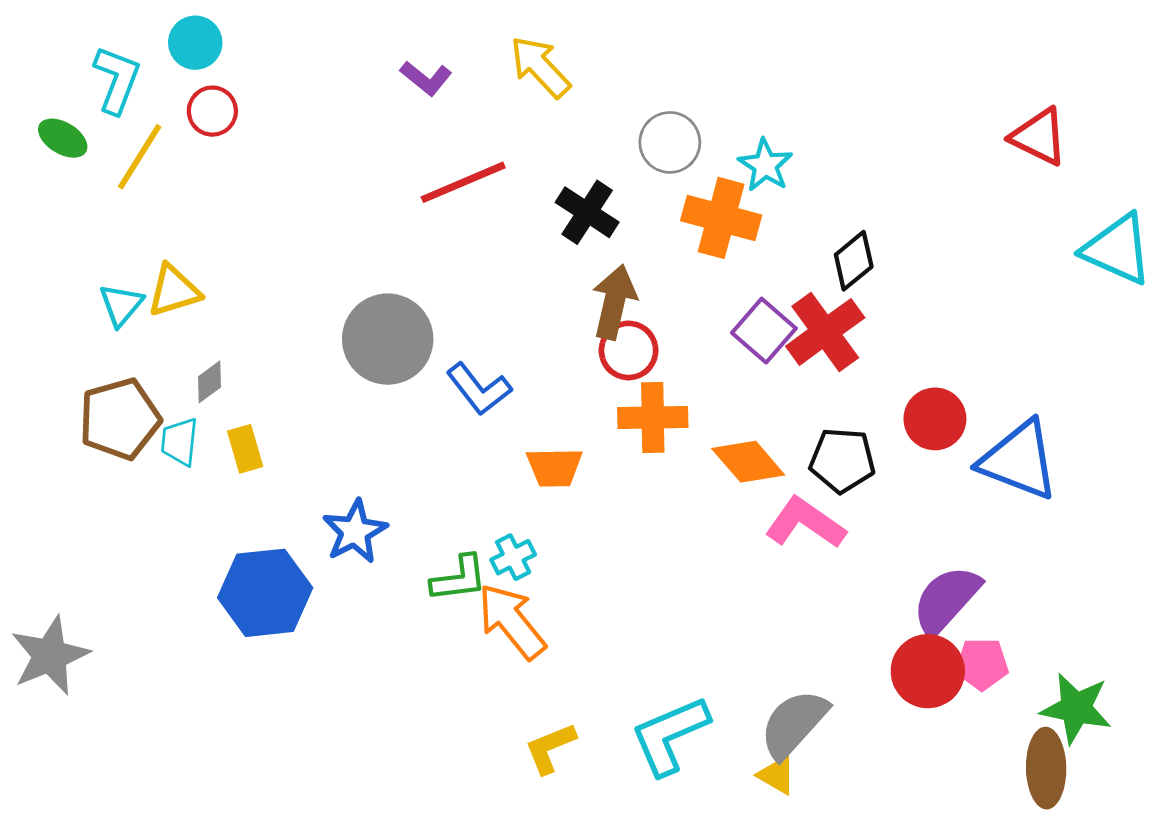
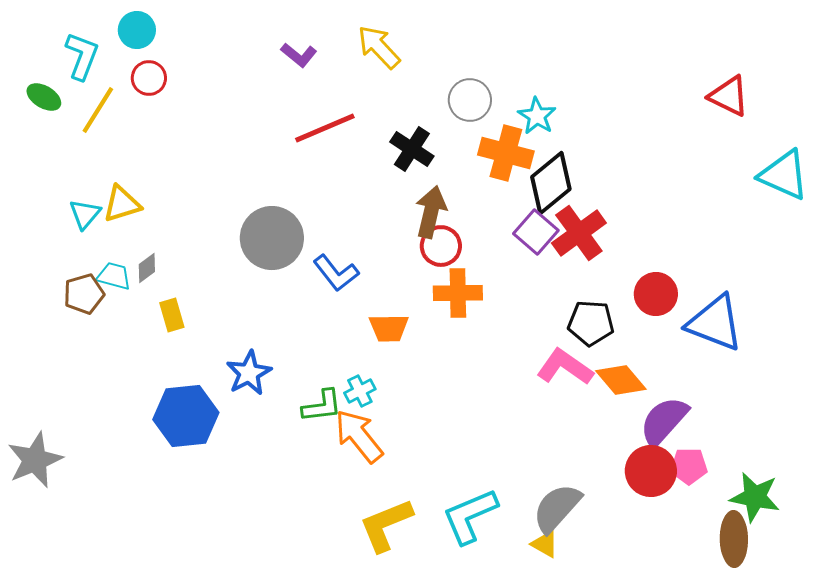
black diamond: (854, 261) -> (551, 183), moved, size x1.5
brown pentagon: (120, 419) -> (84, 294), size x0.7
cyan trapezoid: (180, 442) -> (114, 276), moved, turned 99
orange diamond: (748, 462) -> (621, 380), moved
yellow L-shape: (550, 748) -> (386, 525), size x1.5

